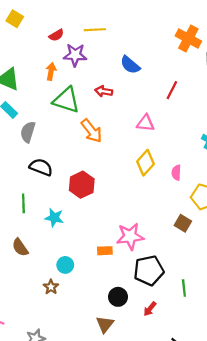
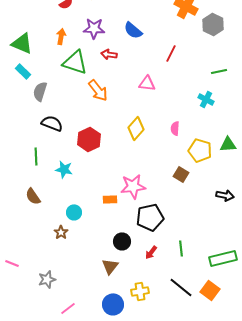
purple star: (75, 55) -> (94, 28), moved
yellow diamond: (145, 163) -> (136, 128), moved
green line: (184, 288) -> (181, 248), moved

